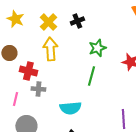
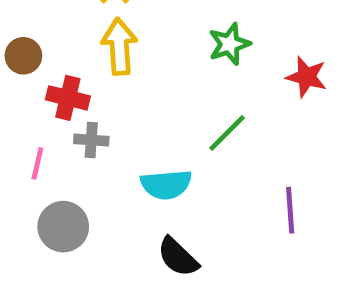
green line: (91, 76) -> (227, 133), moved, turned 30

